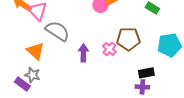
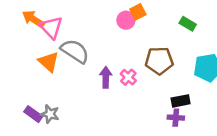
pink cross: (109, 49) -> (128, 77), moved
orange triangle: (35, 51) -> (49, 62), moved
gray star: (32, 75) -> (50, 114), moved

